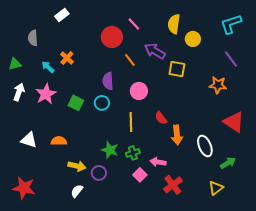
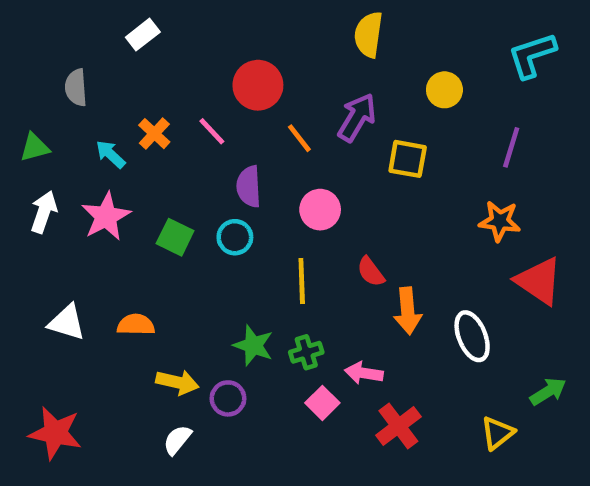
pink line: (134, 24) -> (212, 131), moved
yellow semicircle: (174, 24) -> (368, 35), moved
purple arrow: (155, 51) -> (357, 117), turned 90
purple line: (231, 59) -> (511, 147), moved, turned 54
orange star: (218, 85) -> (500, 221), moved
green arrow: (228, 163) -> (548, 391), moved

